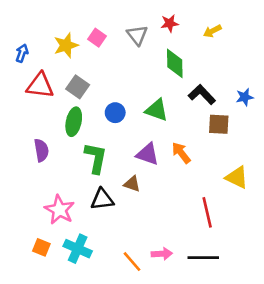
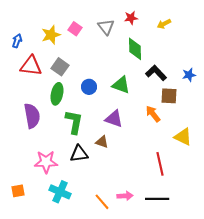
purple semicircle: (41, 150) -> (32, 116), size x1.4
orange arrow: (181, 153) -> (153, 114), moved
pink star: (59, 210) -> (46, 162), turned -30
orange square: (41, 247) -> (18, 191), moved, turned -32

